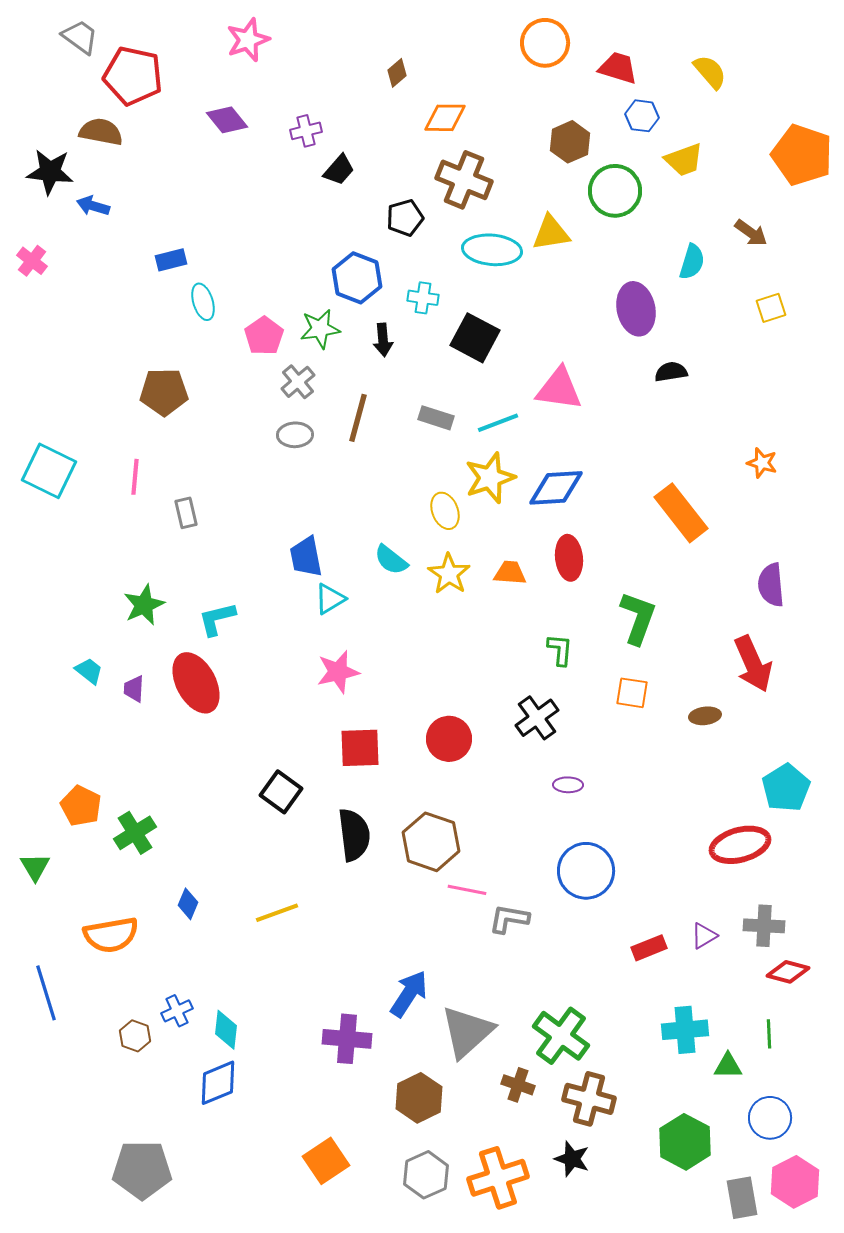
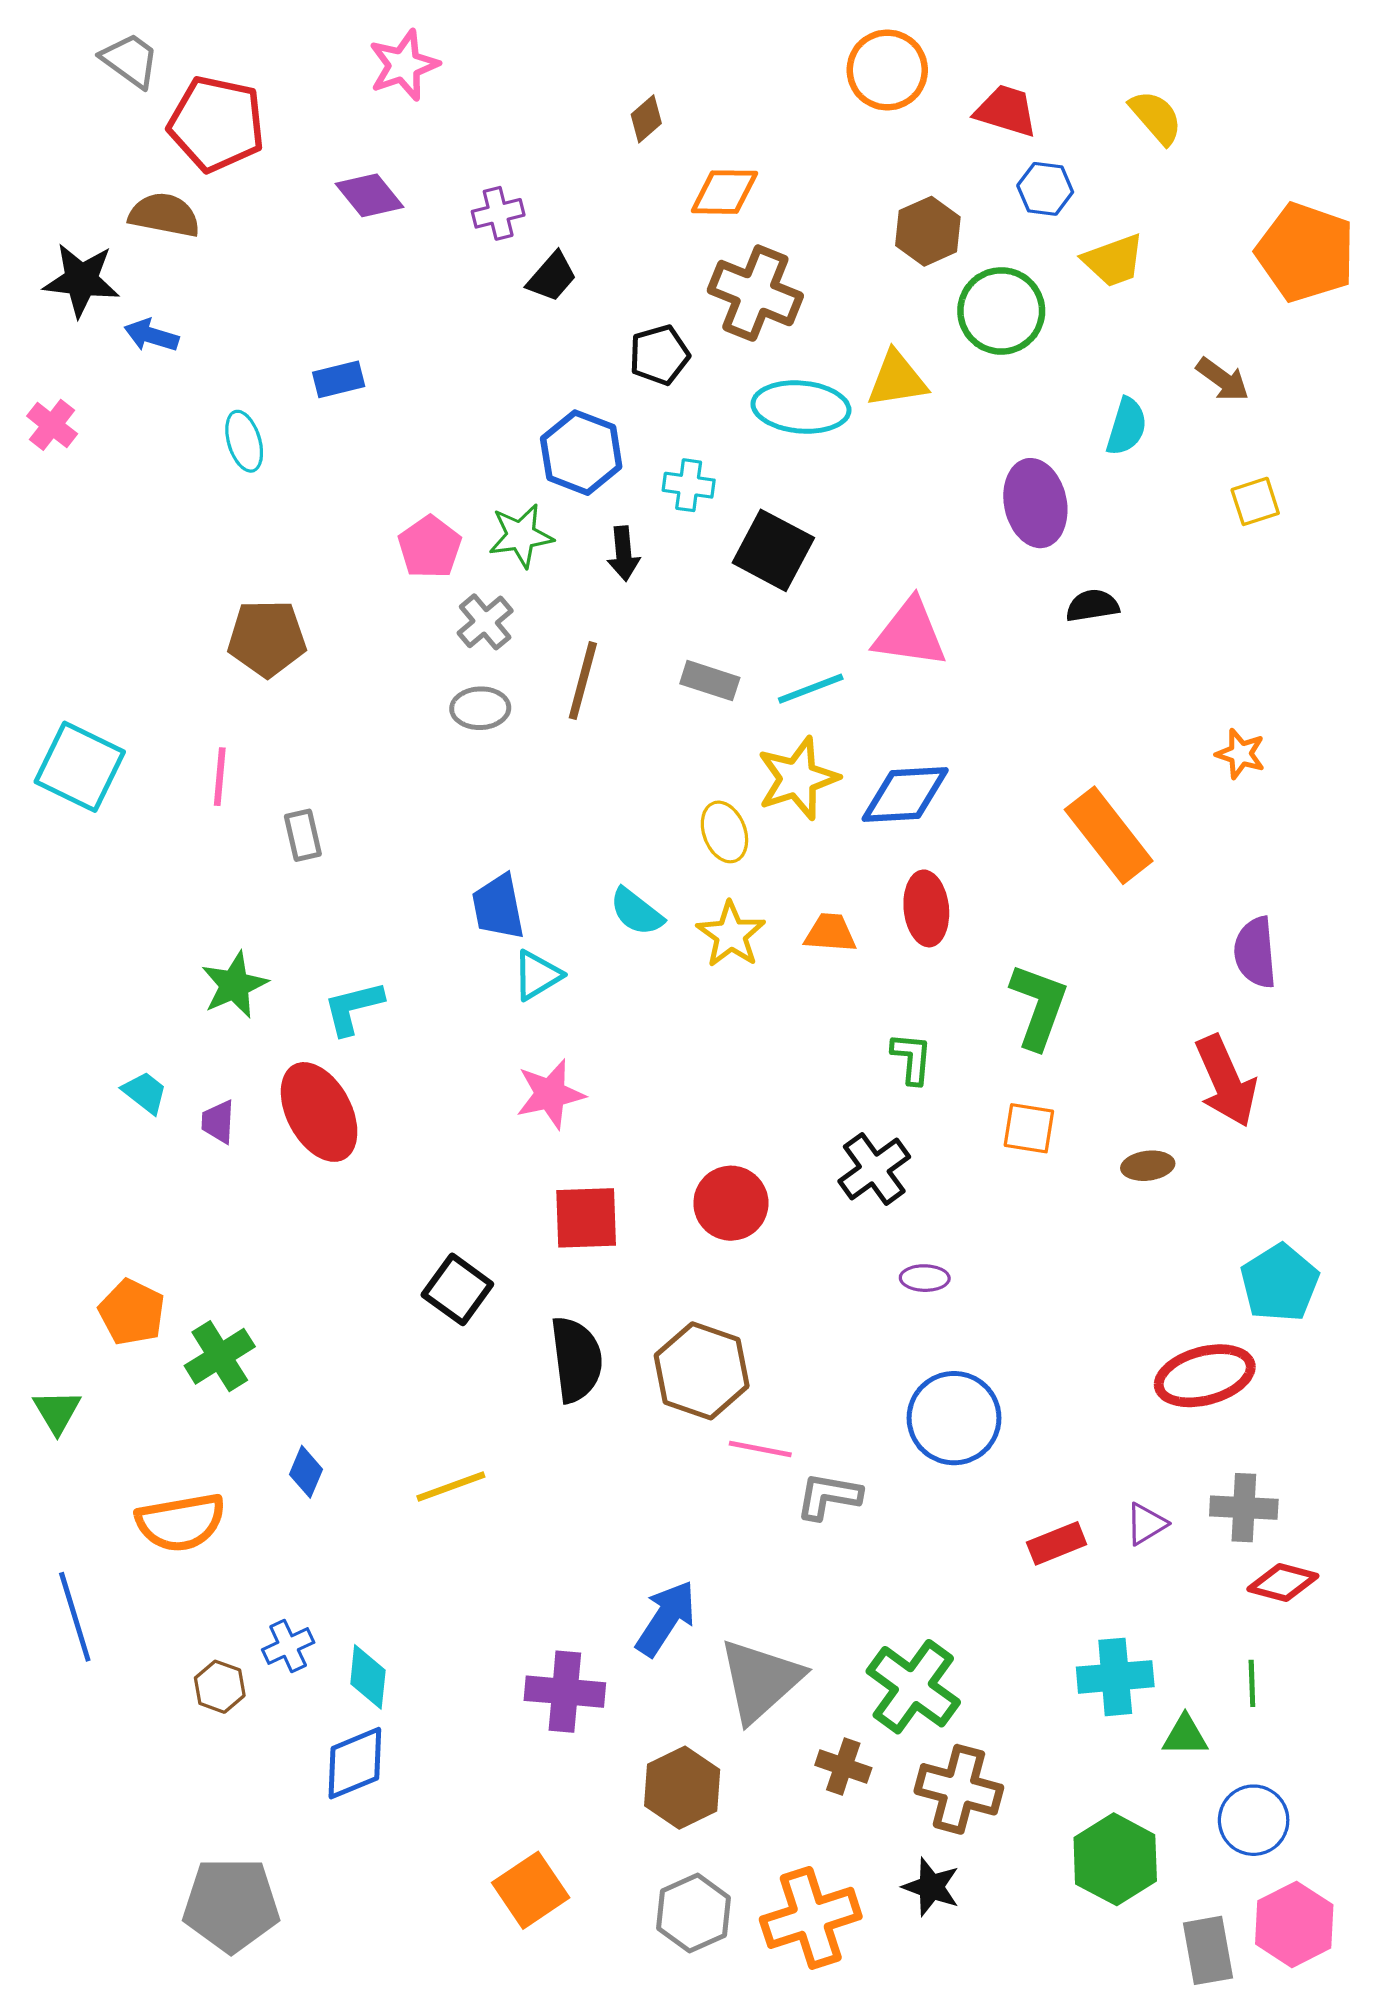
blue rectangle: (171, 260) -> (339, 379), moved
cyan ellipse: (203, 302) -> (244, 441), moved

